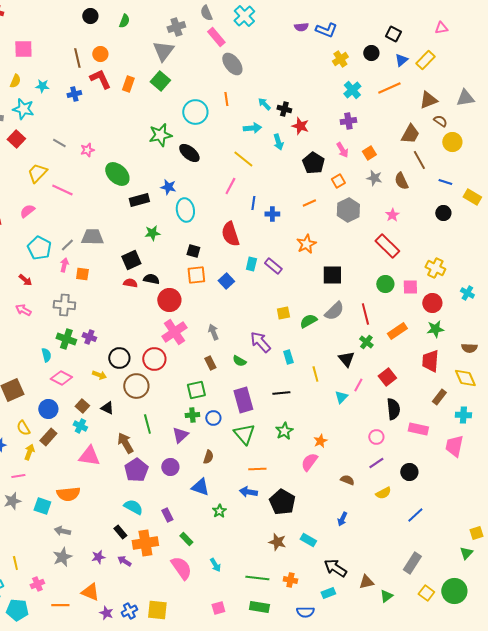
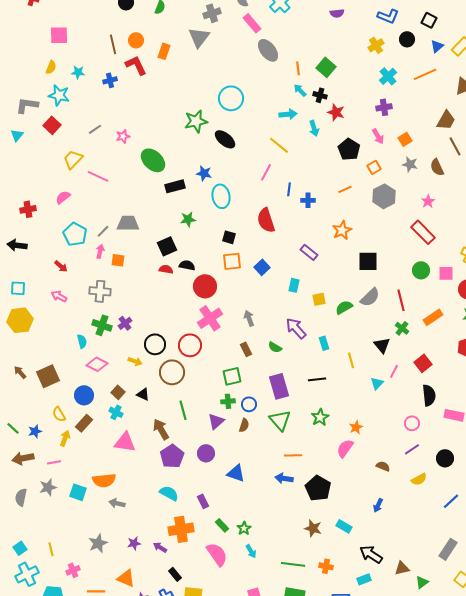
blue L-shape: (326, 30) -> (388, 16), moved
green square: (160, 81) -> (326, 67), moved
orange rectangle: (128, 84) -> (164, 51), moved
orange line: (226, 99) -> (298, 68), moved
gray line: (59, 143) -> (95, 129), turned -64
cyan rectangle: (251, 264) -> (294, 285), moved
purple cross: (89, 337) -> (125, 323), turned 32
brown semicircle: (208, 457) -> (244, 425), moved
green star: (219, 511) -> (244, 528), moved
gray arrow: (62, 531) -> (117, 503), moved
black rectangle: (120, 532) -> (175, 574), moved

